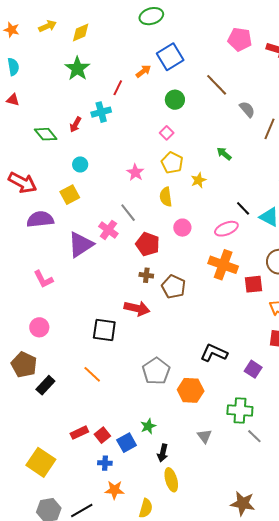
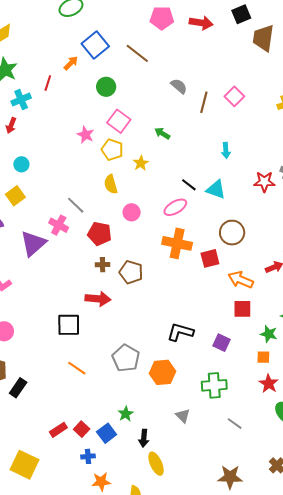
brown line: (217, 85) -> (137, 53), moved
cyan cross: (101, 112) -> (21, 100), moved
pink square: (167, 133) -> (119, 121), moved, size x1.6
pink star: (135, 172) -> (86, 135), moved
orange line: (92, 374) -> (77, 368), moved
gray line: (254, 436) -> (235, 424), moved

